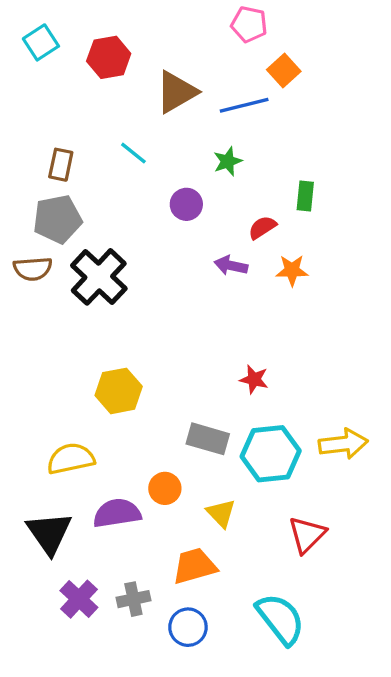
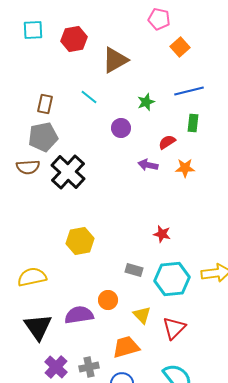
cyan square: (41, 42) -> (33, 30), turned 30
blue line: (244, 105) -> (189, 91), moved
gray rectangle: (208, 439) -> (134, 270), size x0.7
yellow semicircle: (71, 459) -> (32, 277), moved
red triangle: (307, 535) -> (174, 328), moved

